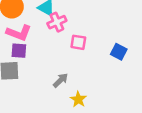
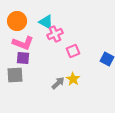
pink square: (78, 42) -> (73, 51), turned -32
yellow star: (78, 99) -> (73, 79), moved

